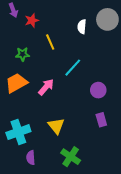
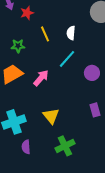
white semicircle: (82, 27) -> (71, 33), moved
purple circle: (98, 90) -> (92, 73), moved
green cross: (71, 157) -> (65, 146), turned 30

